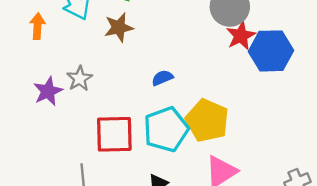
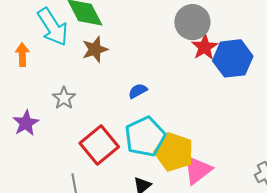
purple star: (48, 91) -> (26, 123), moved
yellow pentagon: (207, 121) -> (174, 152), moved
red square: (114, 134) -> (99, 145), turned -33

